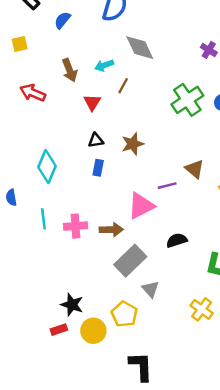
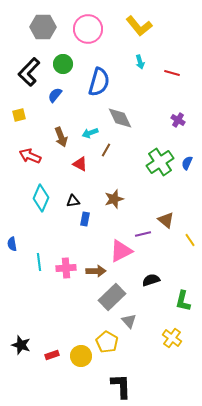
red triangle: (92, 102) -> (80, 164), turned -35
black triangle: (96, 140) -> (73, 201), moved
cyan diamond: (47, 167) -> (41, 198), moved
black star: (72, 305) -> (21, 345), moved

